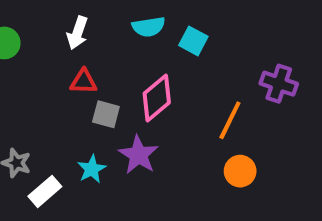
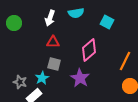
cyan semicircle: (149, 27) -> (76, 13), moved
gray square: (106, 114) -> (54, 64), moved
cyan star: (92, 169) -> (42, 78), moved

